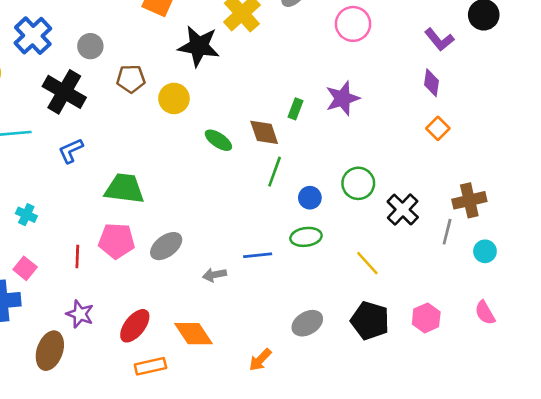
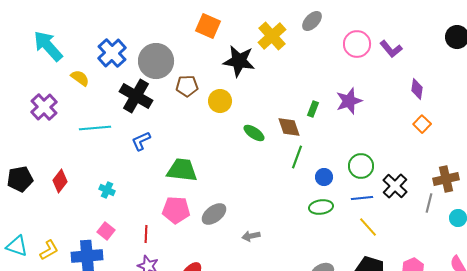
purple L-shape: (439, 40) -> (391, 49), moved
gray circle: (90, 46) -> (156, 61), size x1.8
blue line: (258, 255) -> (362, 198), moved
red line: (77, 257) -> (146, 234), moved

